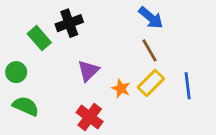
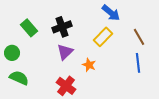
black cross: (69, 23) -> (62, 27), moved
brown line: (150, 50) -> (139, 37), moved
yellow rectangle: (151, 83) -> (103, 37), moved

